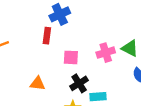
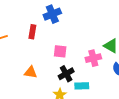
red rectangle: (47, 36) -> (32, 32), moved
pink cross: (106, 53) -> (93, 58), moved

